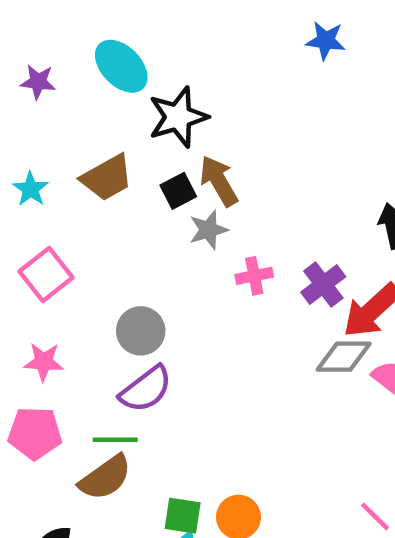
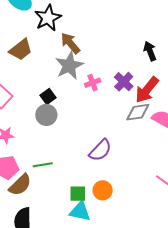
black square: (178, 191) -> (48, 97), moved
gray star: (208, 230) -> (69, 66), size x1.6
purple semicircle: (146, 389) -> (100, 150), moved
brown semicircle: (105, 478) -> (20, 185), moved

